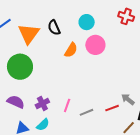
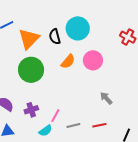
cyan circle: (87, 22) -> (78, 28), moved, size x1.5
green circle: (20, 67) -> (31, 70), moved
gray arrow: (128, 99) -> (106, 98), moved
cyan semicircle: (43, 125) -> (45, 131), moved

